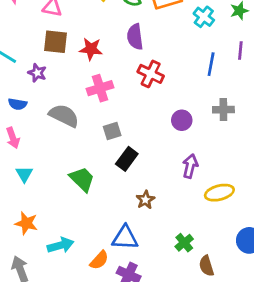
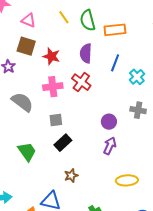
cyan cross: (204, 17) -> (137, 77), moved
blue line: (211, 64) -> (115, 63), moved
red cross: (151, 74) -> (81, 82), moved
gray cross: (223, 110) -> (138, 110), moved
purple arrow: (190, 166) -> (110, 146), moved

